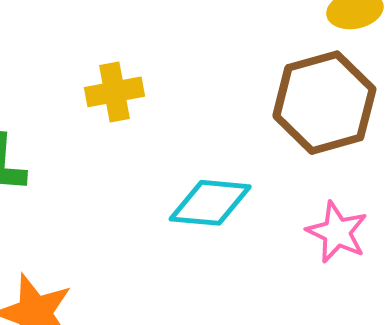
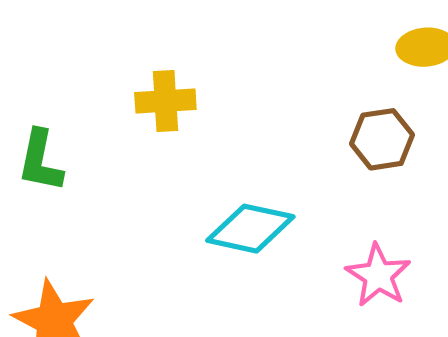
brown hexagon: (324, 103) -> (382, 139), size x0.6

